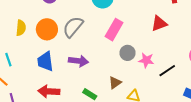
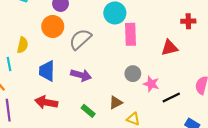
yellow semicircle: (21, 28) -> (23, 45), moved
orange circle: (47, 29) -> (53, 26), moved
pink rectangle: (114, 30) -> (130, 34), moved, turned -40

